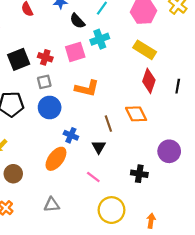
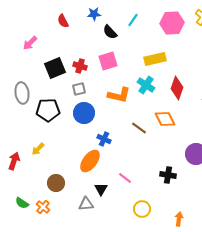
cyan cross: (100, 39) -> (146, 85), moved, turned -36
yellow rectangle: (145, 50) -> (155, 59), moved, turned -45
brown line: (108, 124) -> (139, 128), turned -35
black triangle: (99, 147) -> (101, 189), moved
brown circle: (13, 174) -> (56, 183), moved
yellow circle: (112, 210) -> (142, 209), size x0.7

